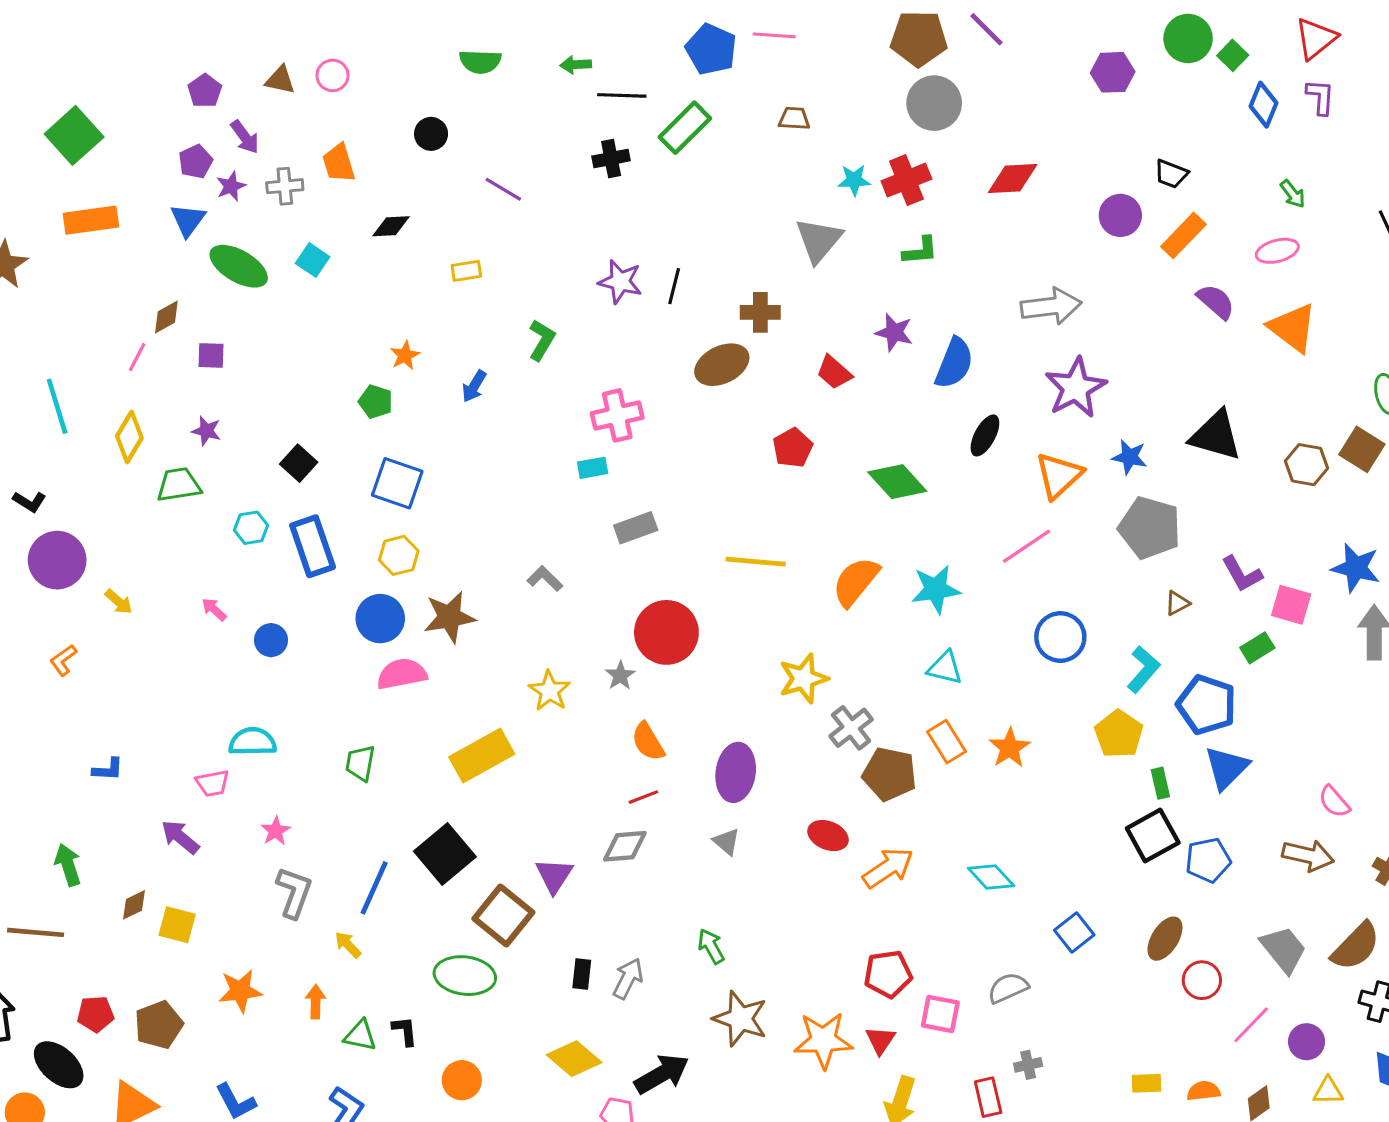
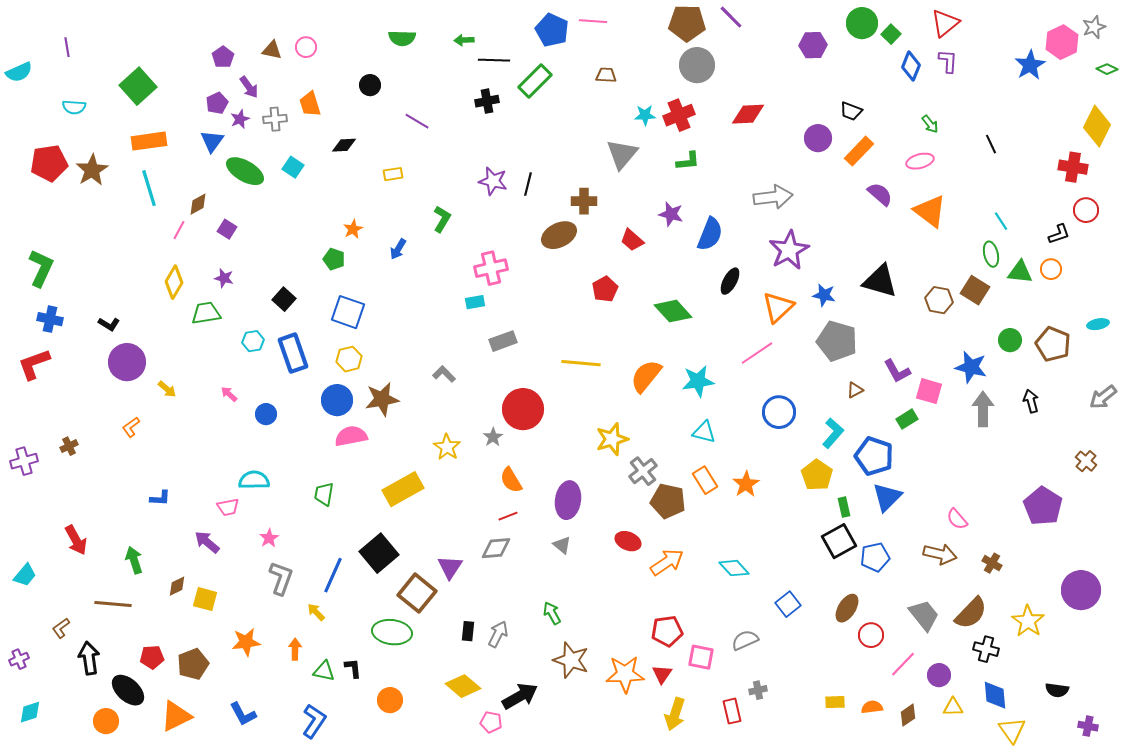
purple square: (211, 355) -> (227, 229), turned 30
cyan line: (57, 406) -> (149, 188), moved

